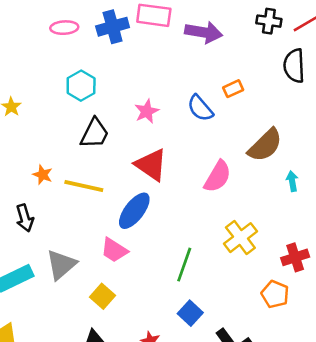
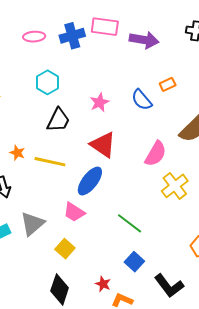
yellow cross: (240, 238) -> (175, 186), moved
green line: (184, 265) -> (130, 223), turned -72

